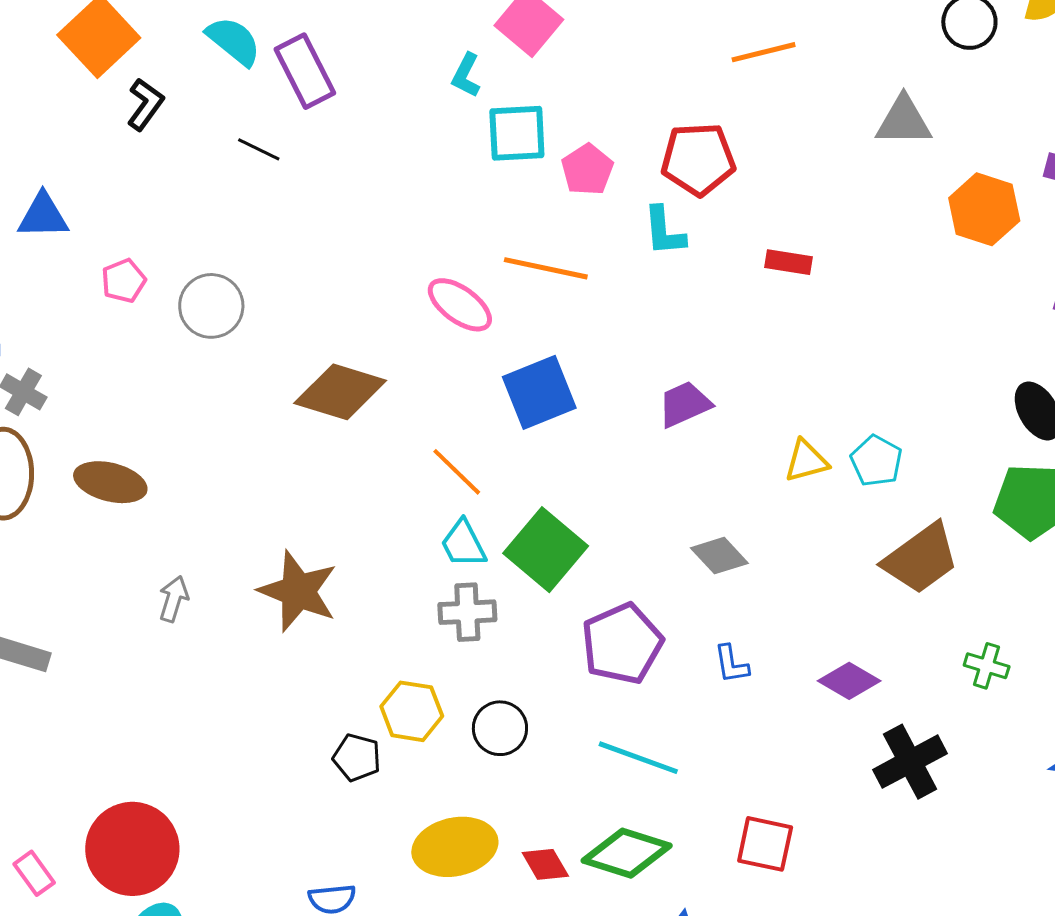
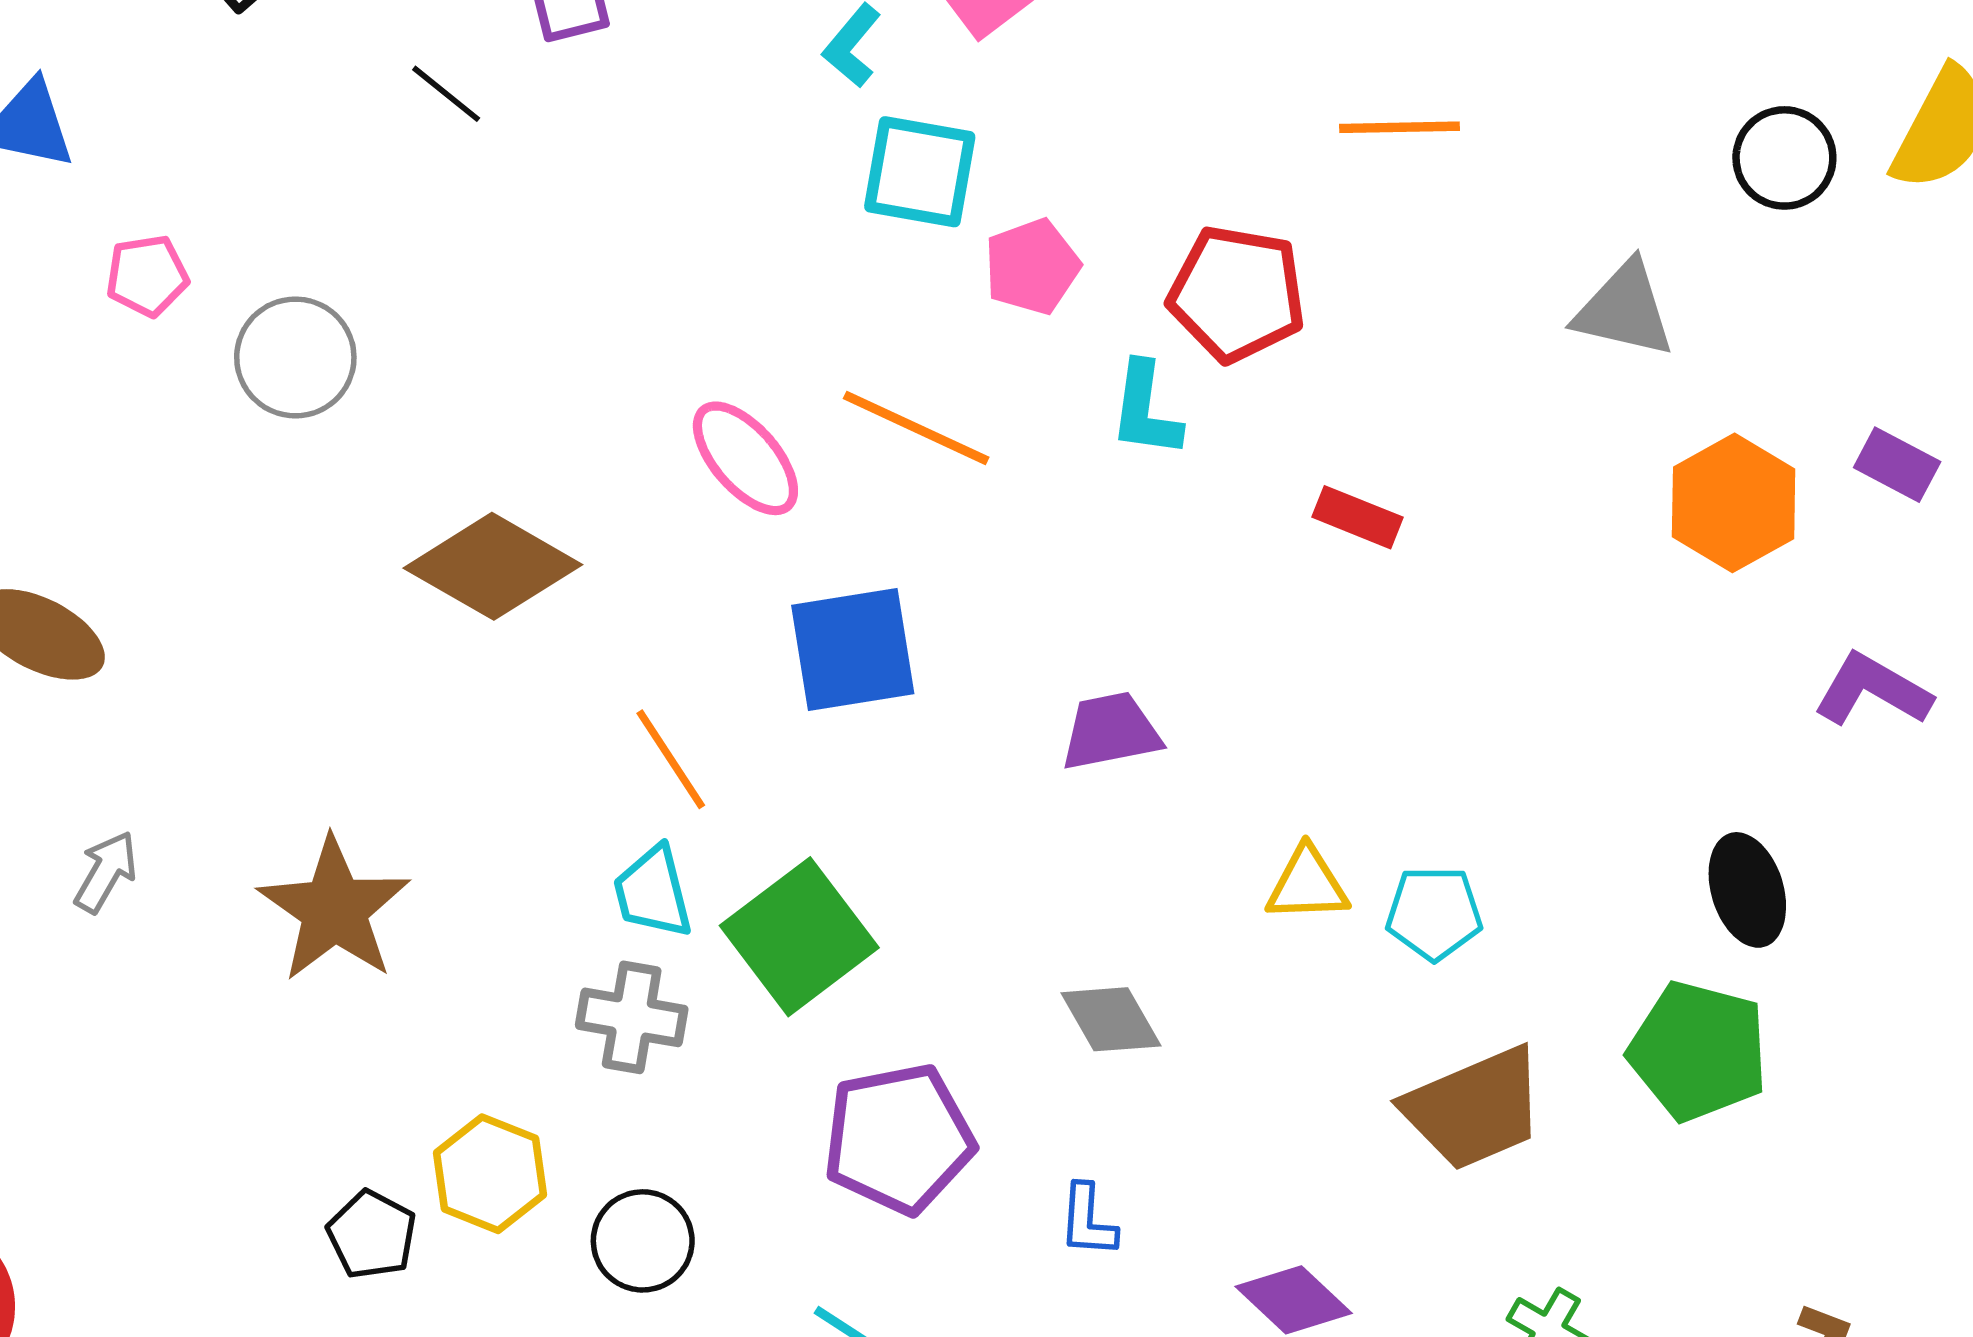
cyan pentagon: (876, 461) -> (1434, 913), turned 30

